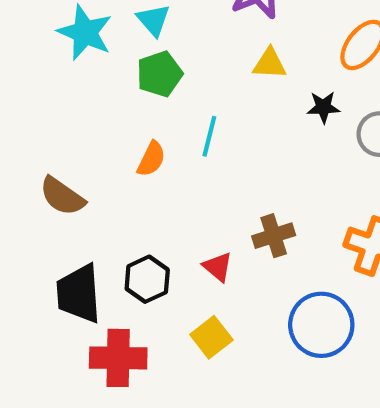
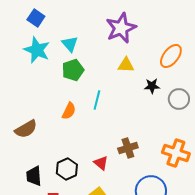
brown semicircle: (62, 196) -> (26, 129), turned -65
black trapezoid: (79, 294) -> (34, 176), size x0.7

